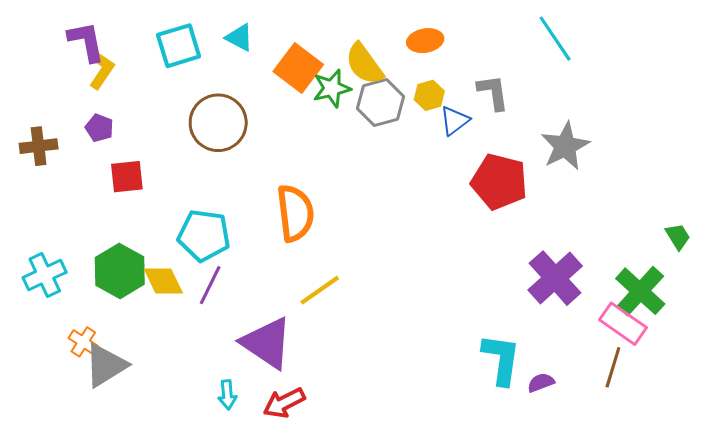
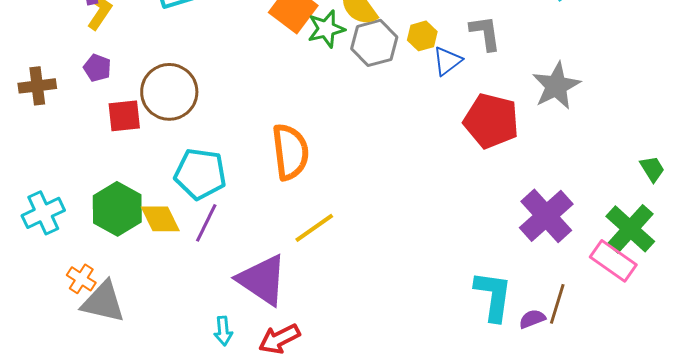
brown circle: (218, 123) -> (169, 92), moved
green trapezoid: (678, 236) -> (652, 169), moved
gray triangle: (106, 365) -> (103, 302), turned 45
brown line: (613, 367) -> (557, 304), moved

